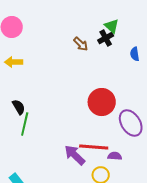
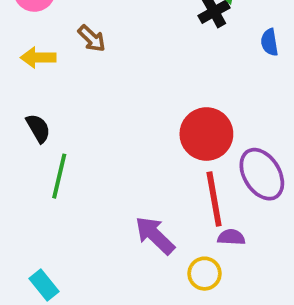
brown arrow: (81, 44) -> (92, 38), moved
black semicircle: (19, 107) -> (38, 128), moved
red line: (94, 147) -> (214, 199), moved, turned 76

